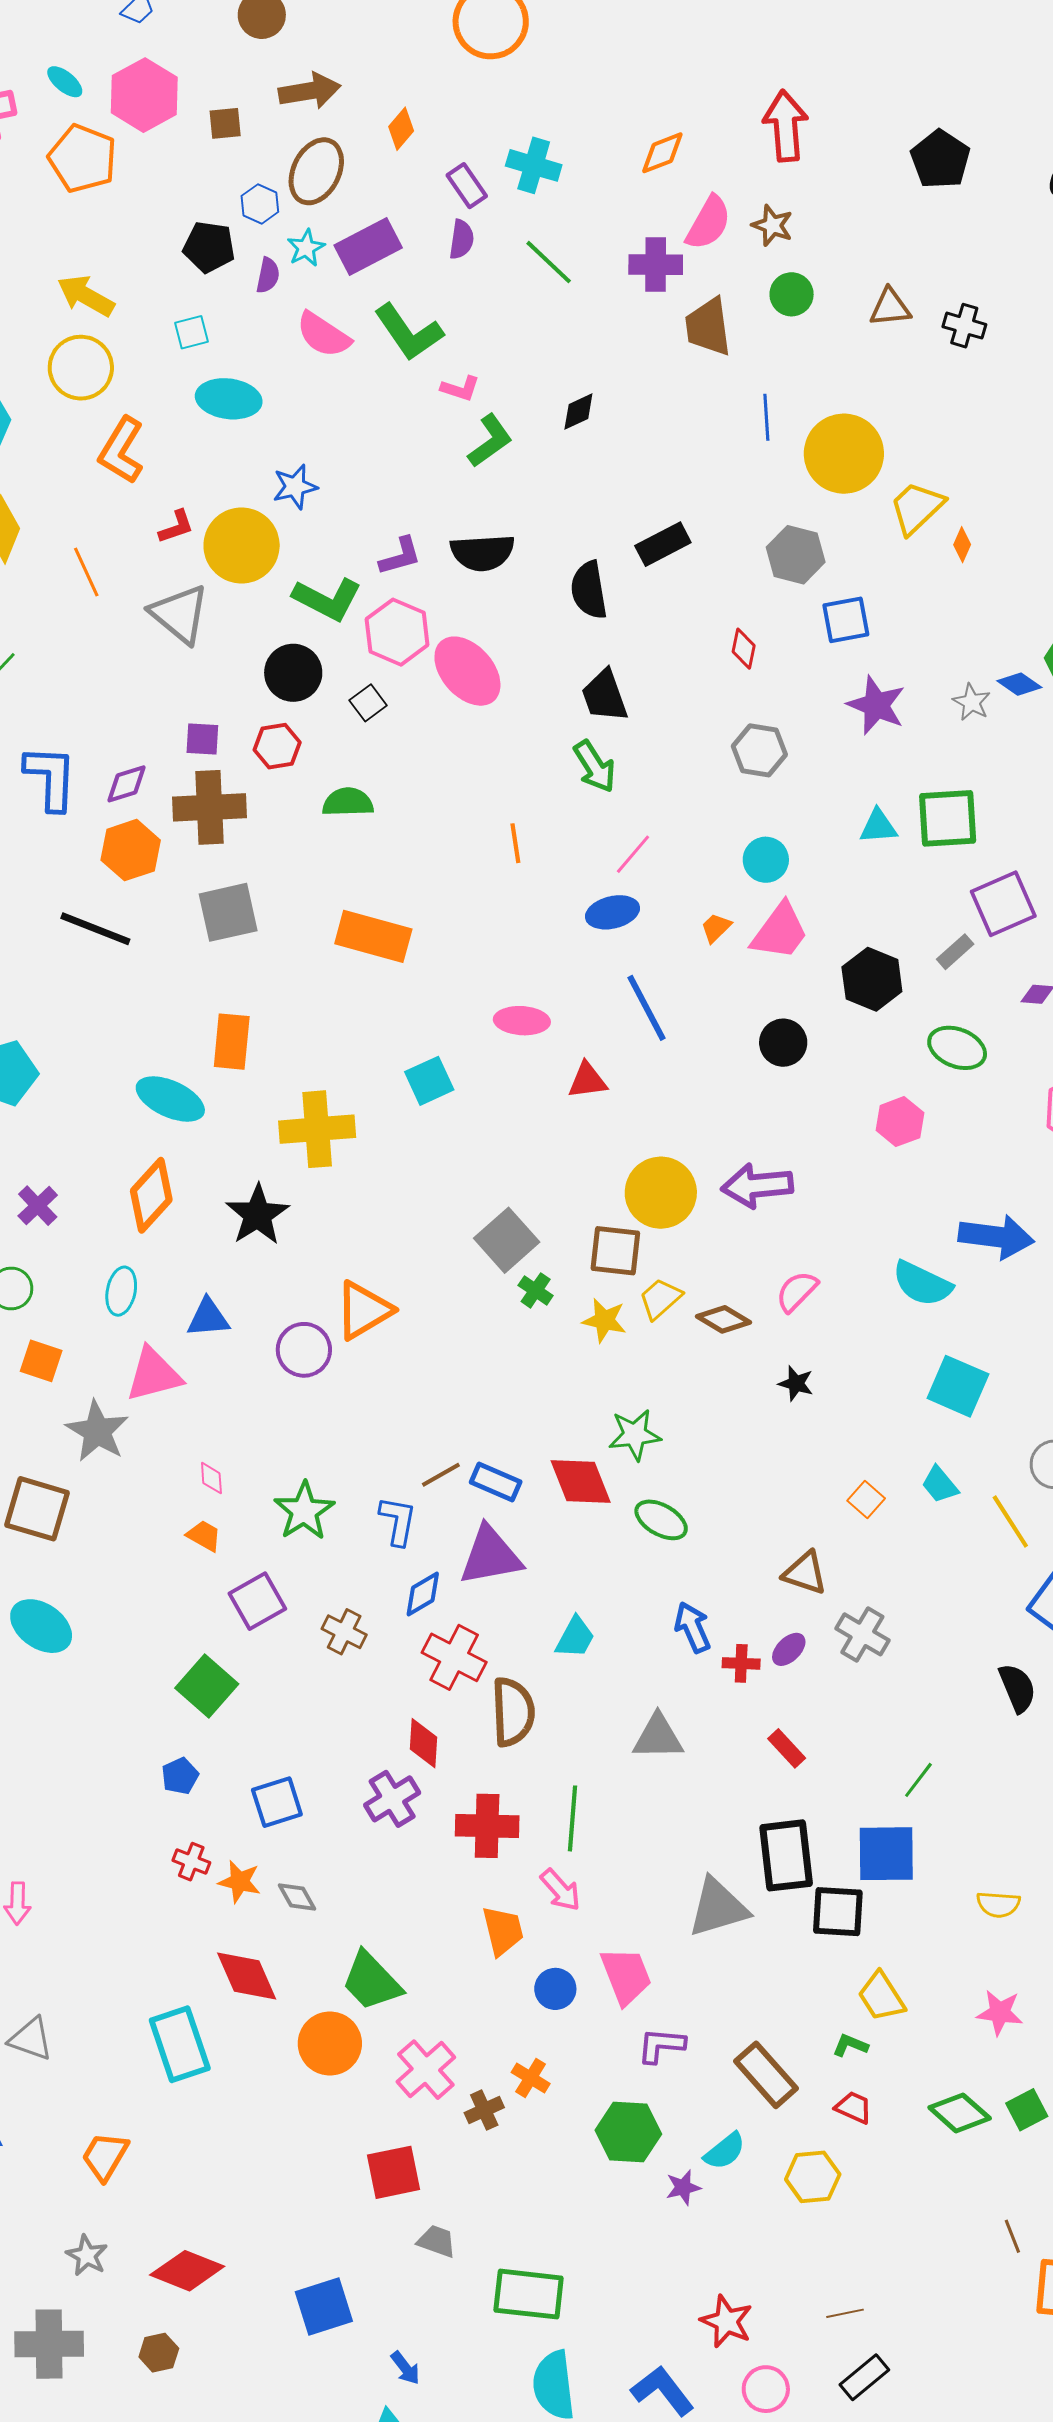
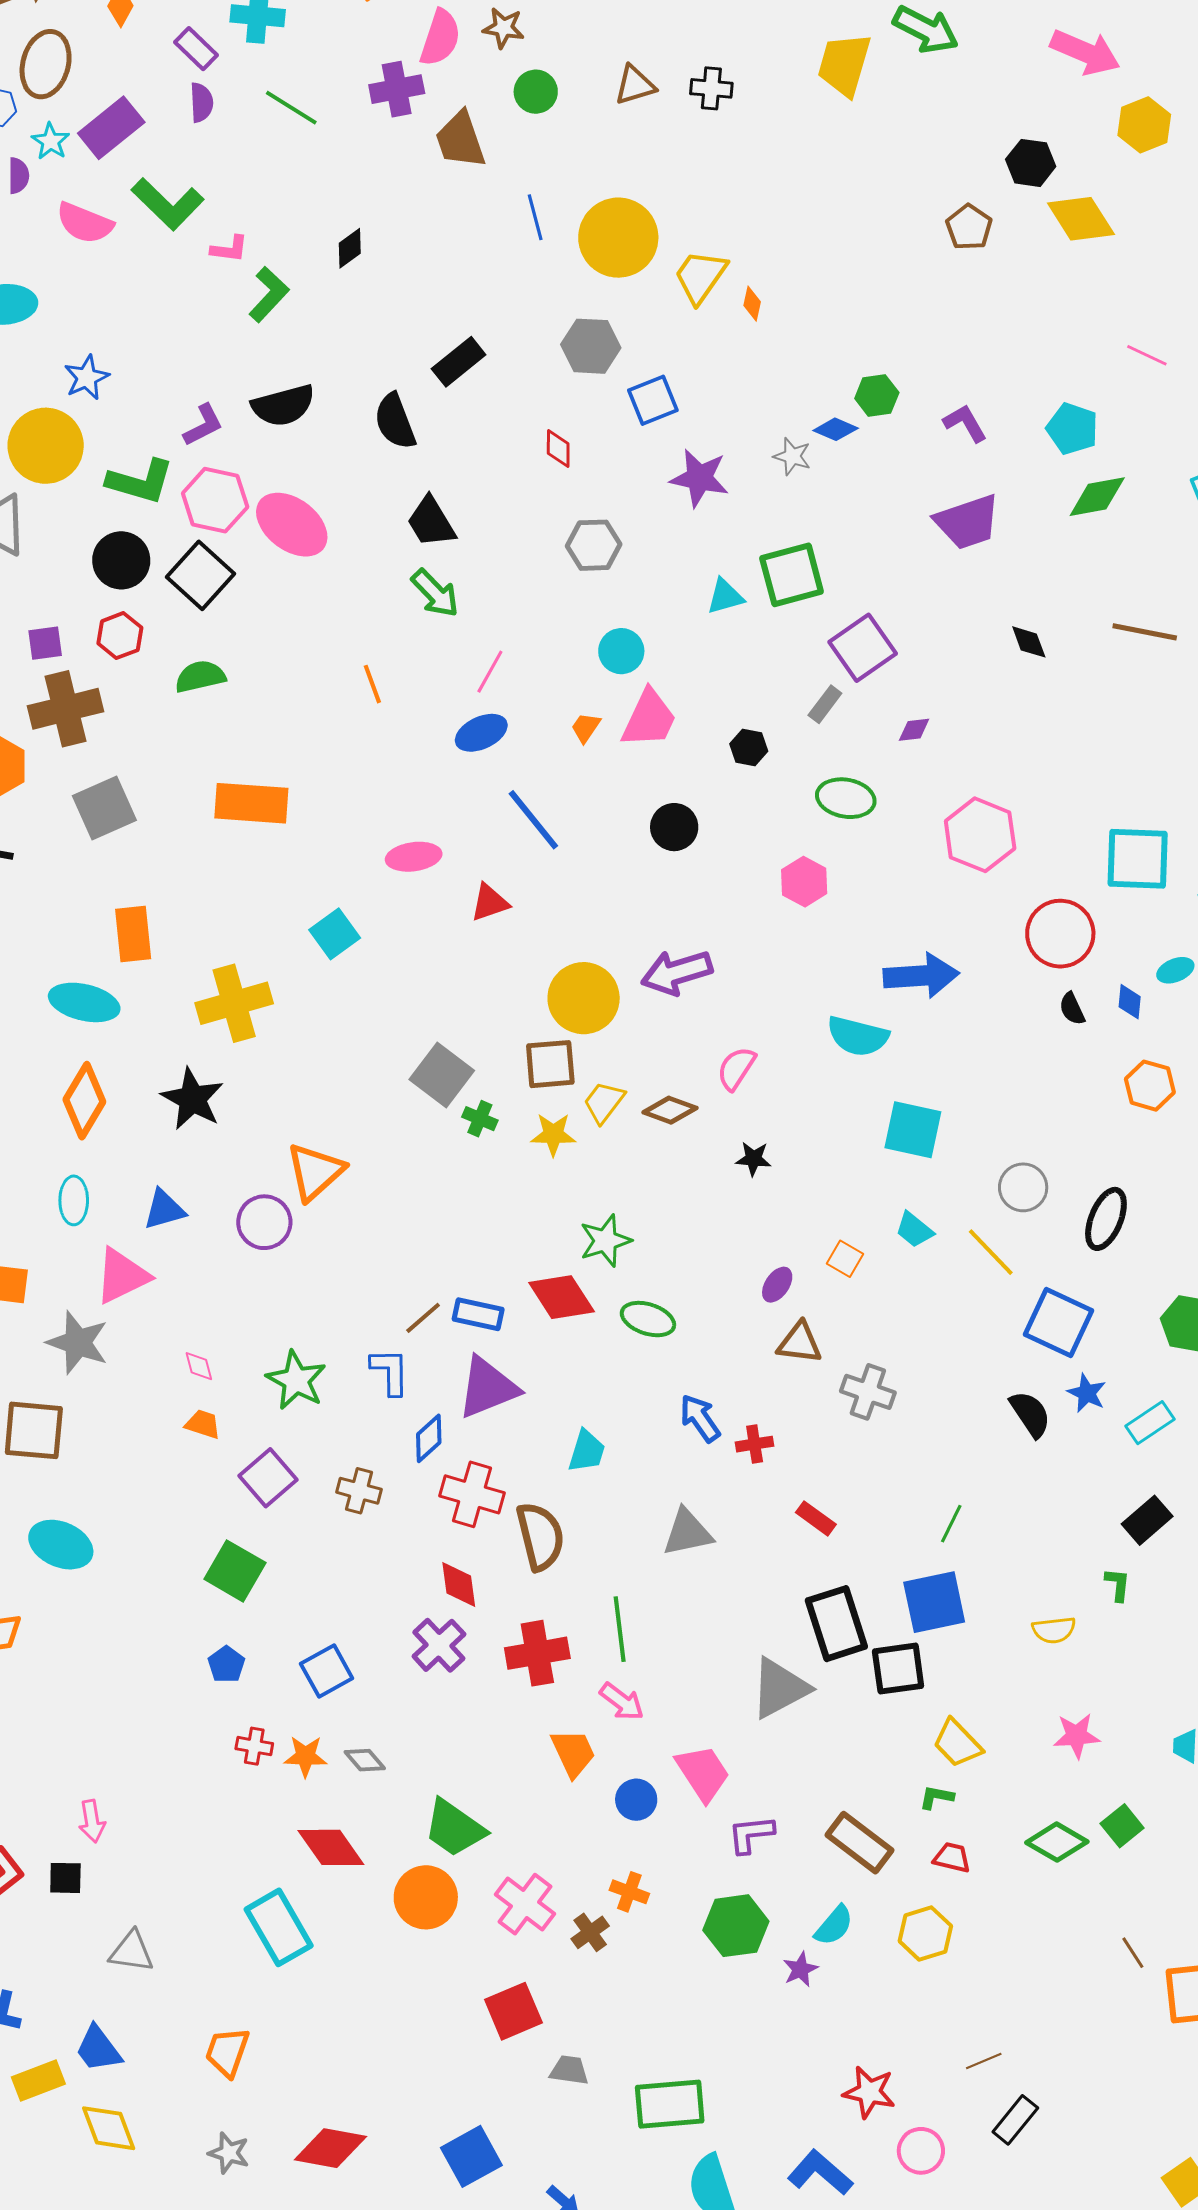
black square: (368, 703) -> (201, 575), size x1.8
black hexagon: (872, 979) -> (749, 748), size x0.6
purple ellipse: (789, 1649) -> (777, 1285), moved

